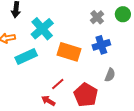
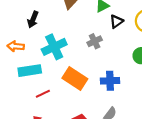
gray cross: (97, 17) -> (95, 41), moved
red line: (58, 84) -> (43, 94), moved

